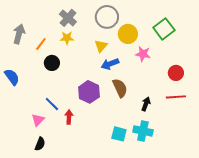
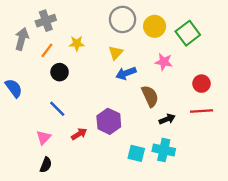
gray cross: (68, 18) -> (46, 21), moved, turned 30
yellow circle: (128, 34) -> (155, 26), moved
brown semicircle: (120, 88) -> (150, 96), moved
purple hexagon: (89, 92) -> (109, 121), moved
blue line: (52, 104) -> (57, 109), moved
black arrow: (146, 104) -> (167, 119), turned 48
red arrow: (69, 117) -> (79, 134), turned 56

